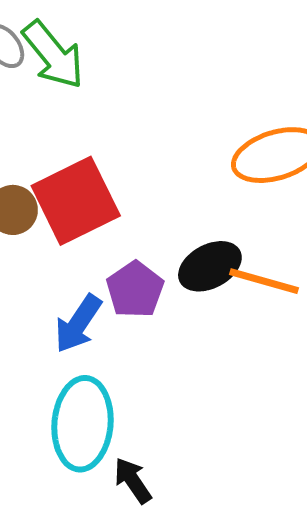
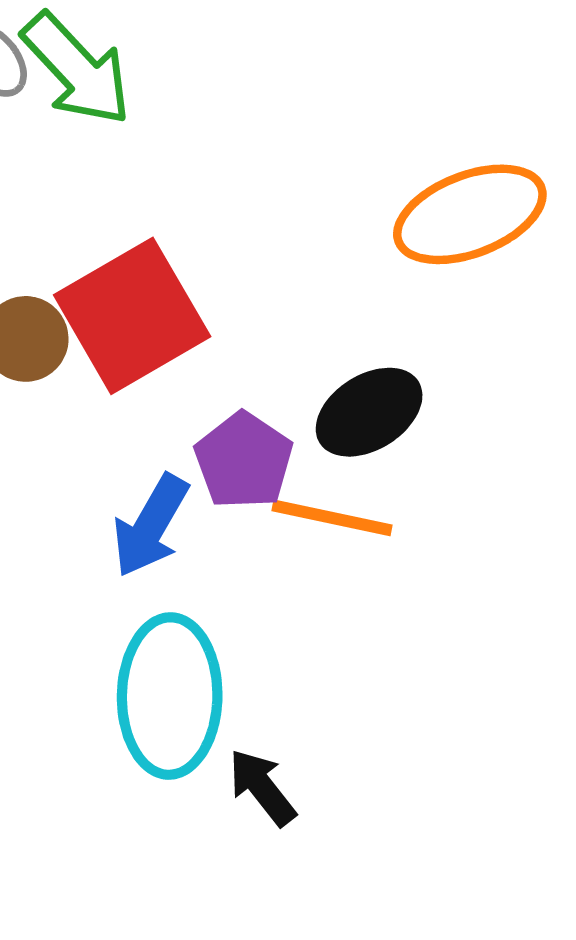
orange line: (264, 281) -> (332, 518), moved

